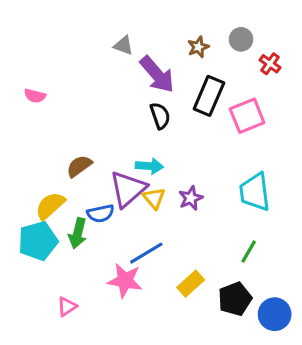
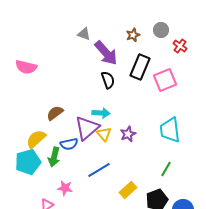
pink semicircle: (35, 96) -> (26, 67), size x1.5
pink star: (125, 281) -> (65, 188), moved, size x0.7

